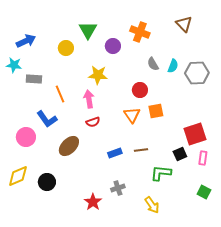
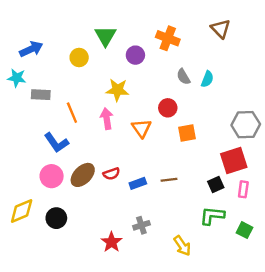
gray hexagon: (197, 73) -> (246, 125), moved
orange triangle: (132, 115) -> (141, 128), moved
red semicircle: (93, 122) -> (111, 174), moved
pink circle: (26, 137) -> (52, 176), moved
green L-shape: (161, 173) -> (212, 216), moved

